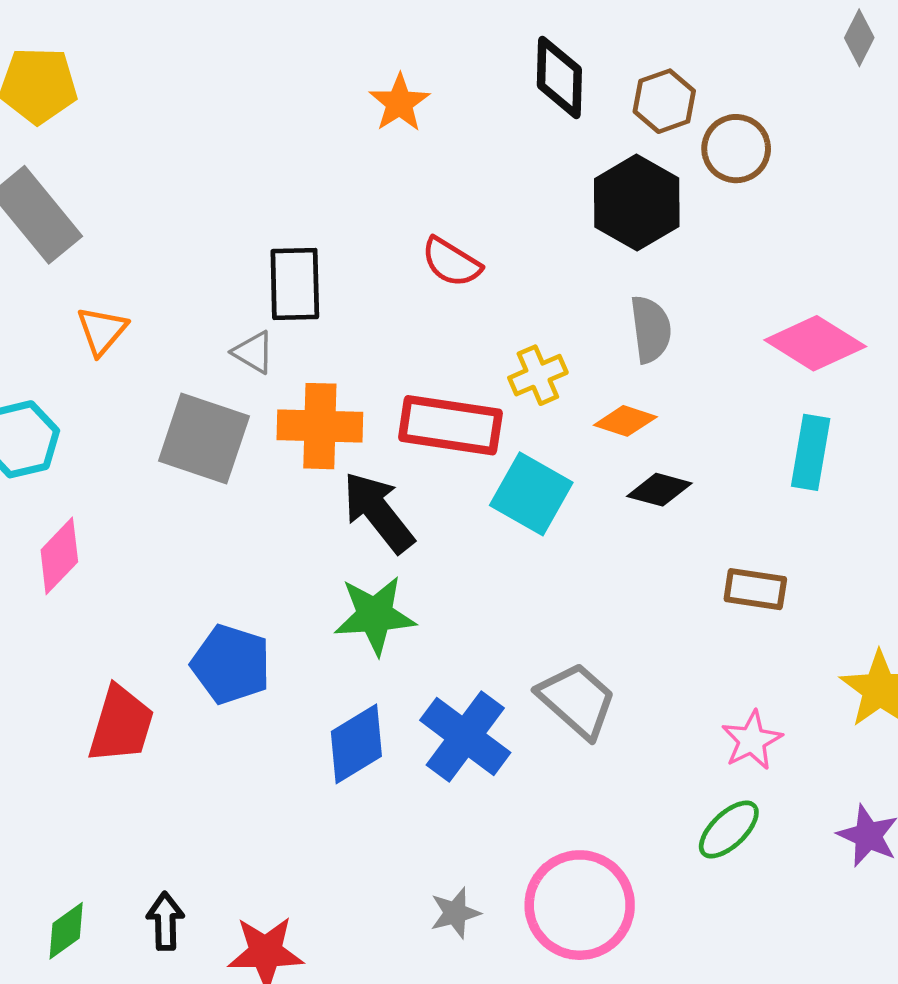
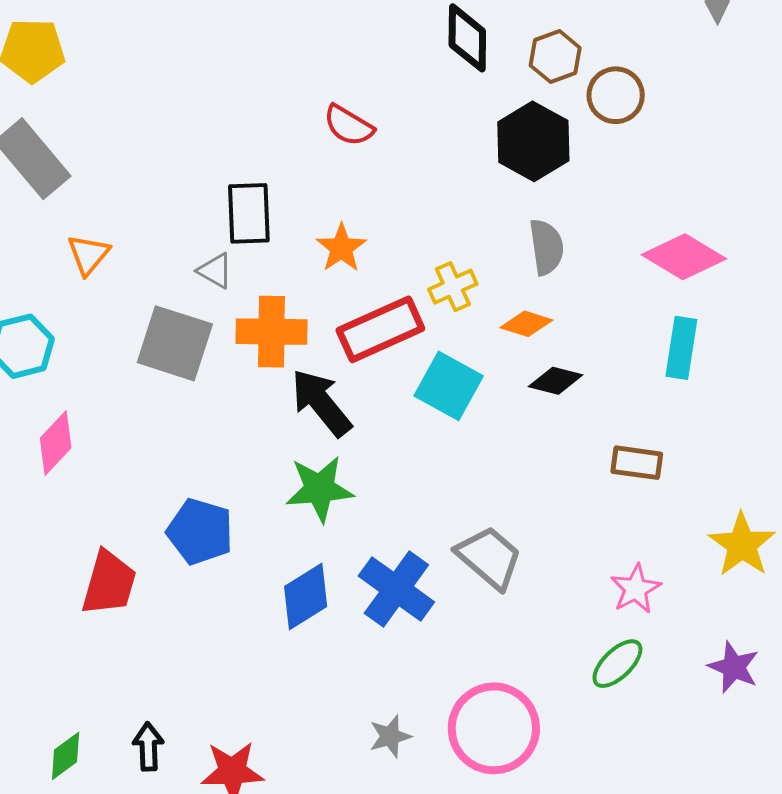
orange star: (399, 103) -> (341, 248), moved
red semicircle: (451, 262) -> (349, 126), moved
red rectangle: (450, 425) -> (380, 329), turned -32

